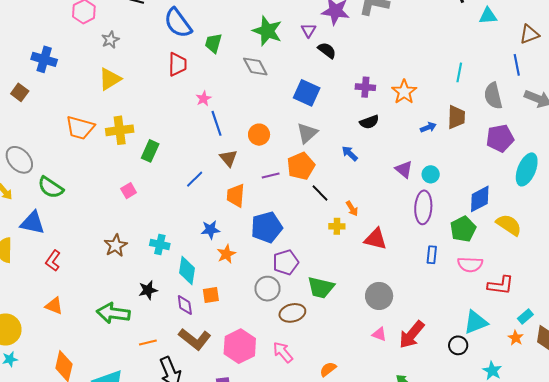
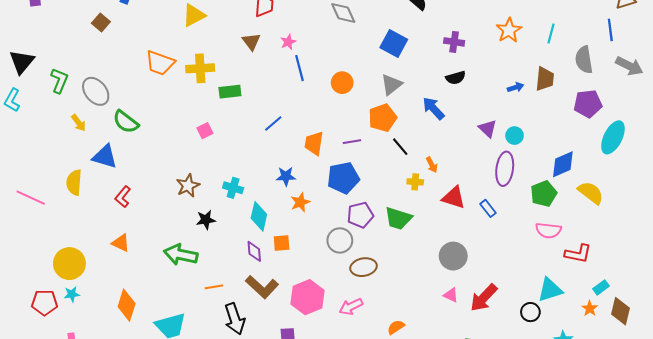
orange star: (404, 92) -> (509, 30), moved
green rectangle: (150, 151) -> (230, 92), turned 55
blue arrow: (350, 153) -> (433, 108), size x1.4
brown triangle: (228, 158) -> (251, 42), moved
purple line: (271, 175) -> (352, 142), moved
blue rectangle: (432, 255) -> (488, 208), moved, turned -48
green trapezoid: (321, 288) -> (398, 218), moved
black star: (148, 290) -> (206, 220), moved
pink arrow: (283, 352) -> (351, 307), turned -80

